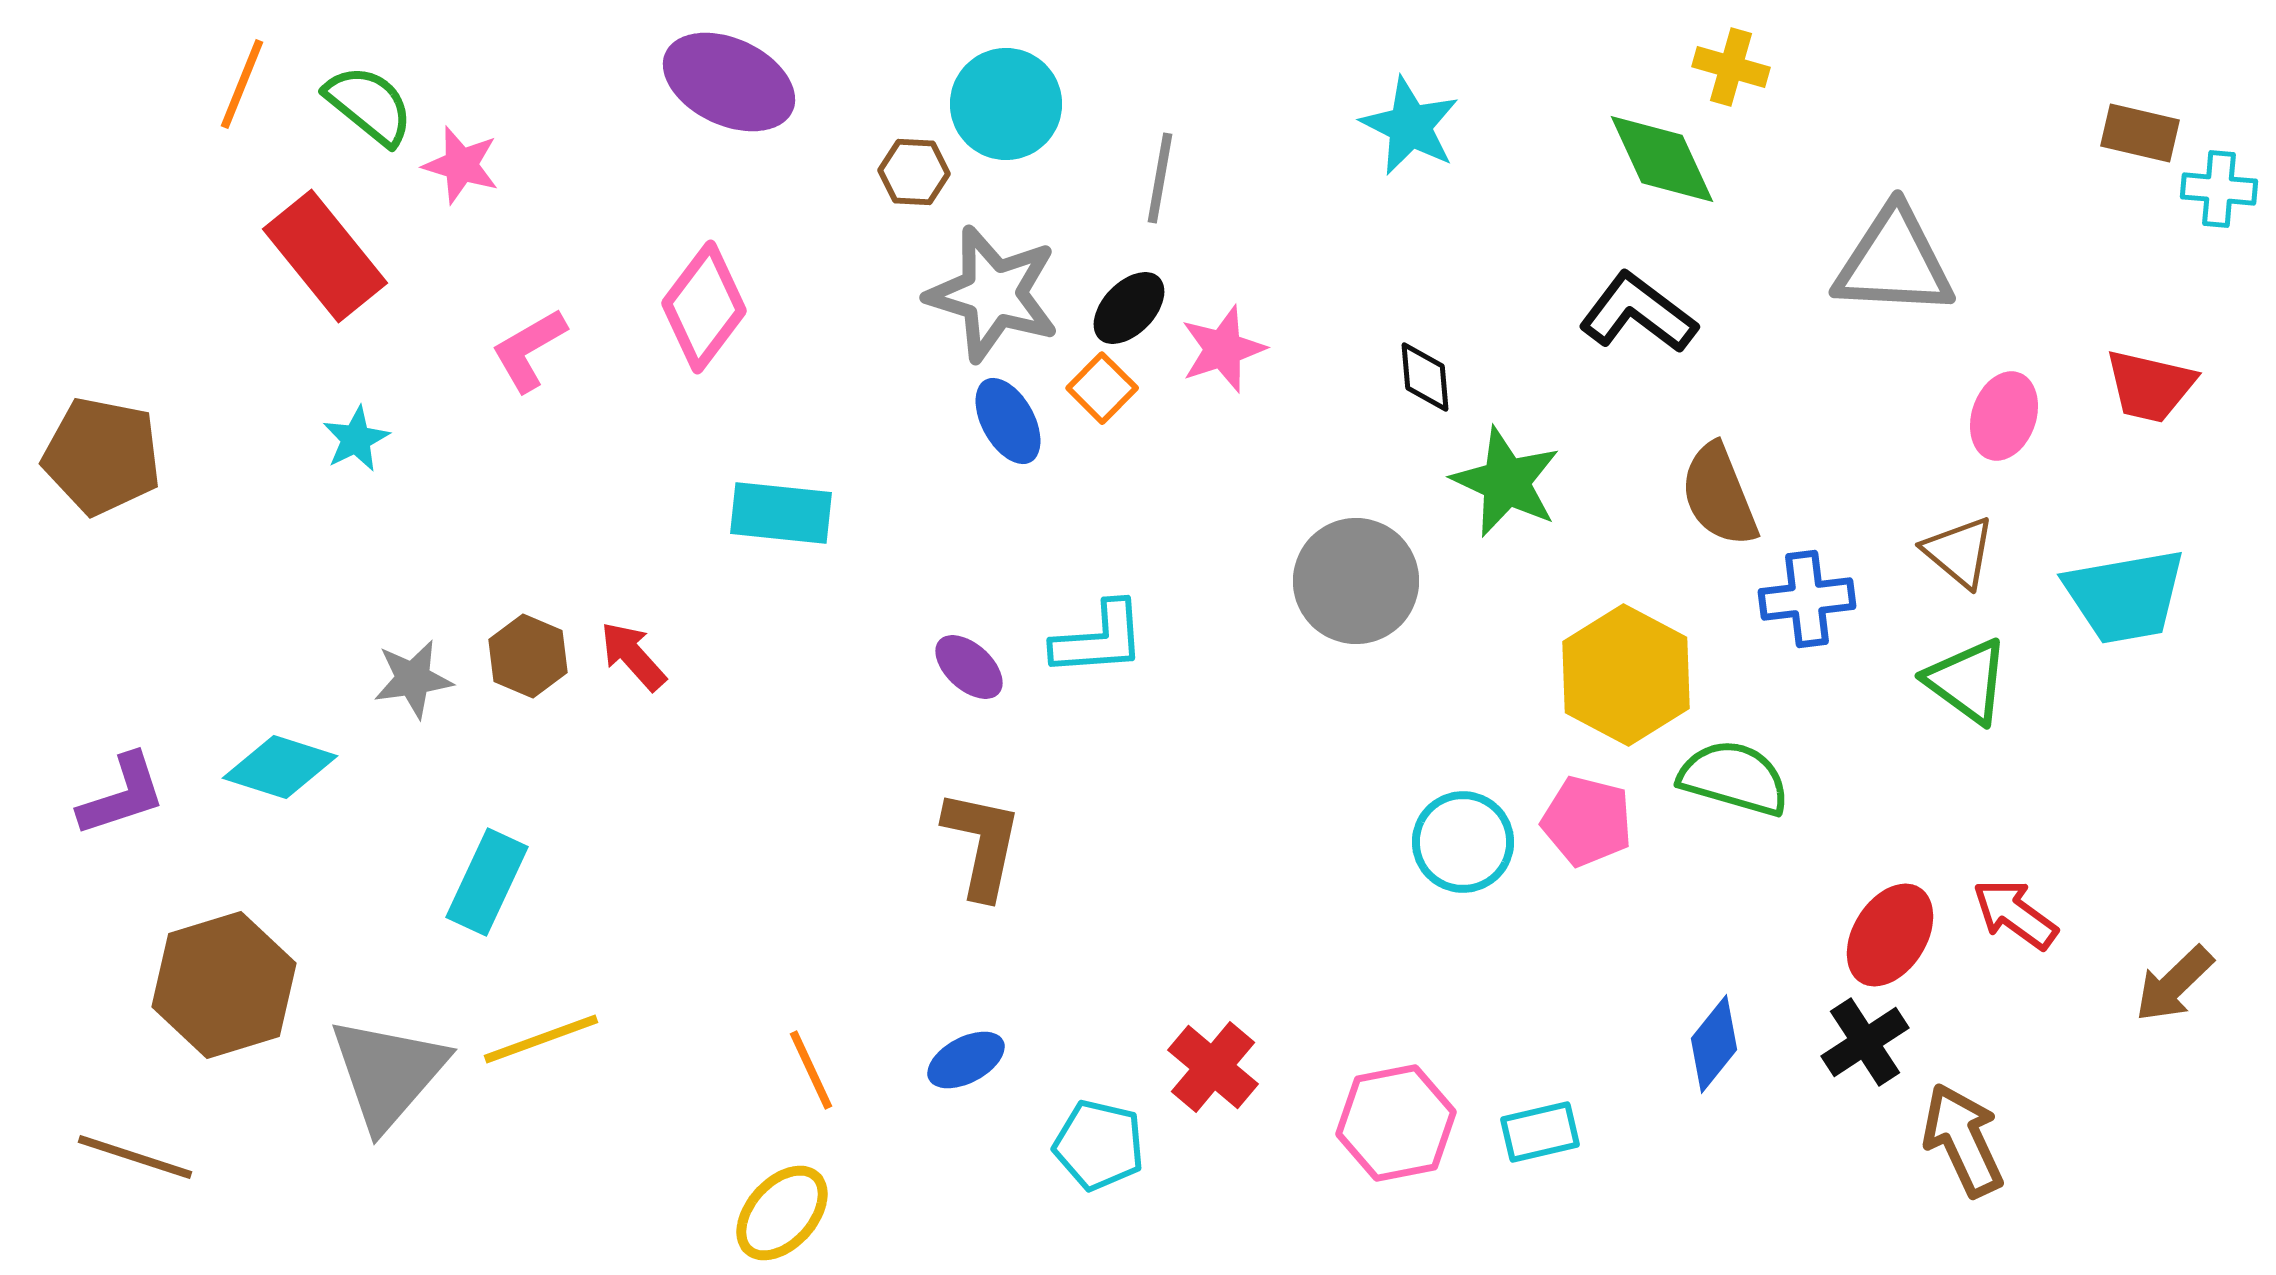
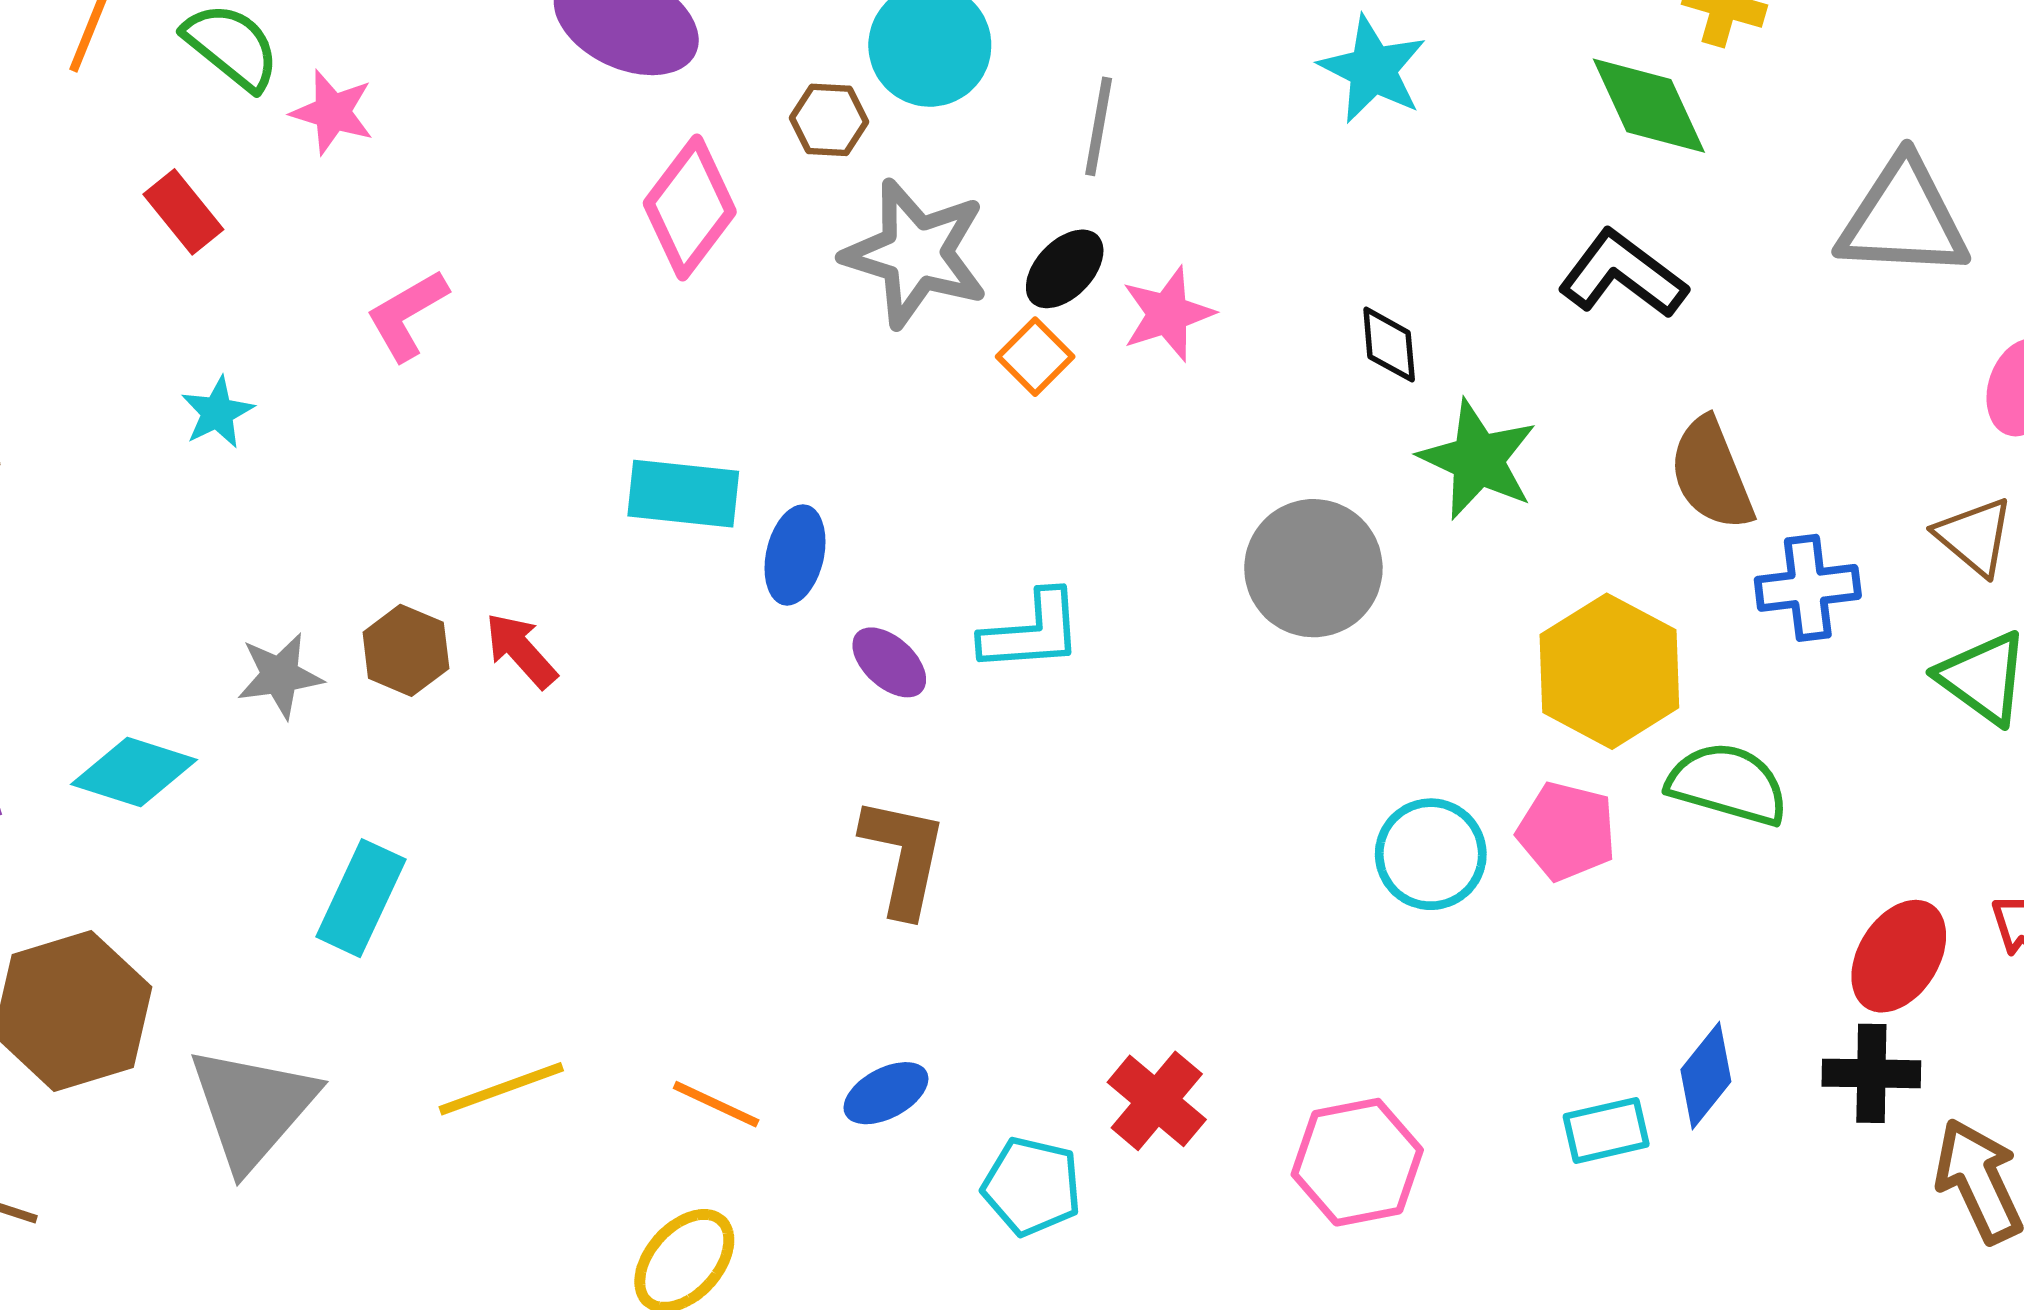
red rectangle: (325, 256) -> (183, 212), size x0.6
pink diamond: (704, 307) -> (690, 208), moved
blue ellipse: (1008, 421) -> (795, 555), moved, turned 42
yellow line: (541, 1039) -> (501, 1089), moved
black cross: (1865, 1042) -> (1871, 1073), turned 34
orange line: (811, 1070) -> (716, 1104), turned -40
cyan rectangle: (1540, 1132) -> (1606, 1130), moved

